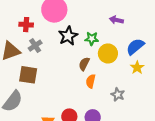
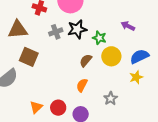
gray cross: (35, 46) -> (56, 32), moved
orange semicircle: (91, 81) -> (82, 85), moved

